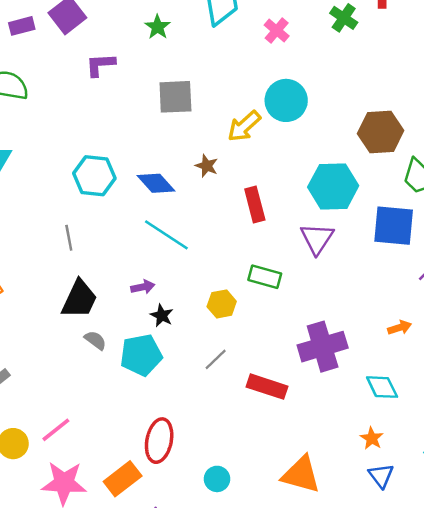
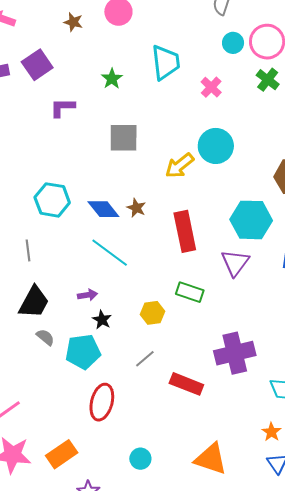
brown star: (207, 166) -> (136, 208), moved
red rectangle: (255, 204) -> (185, 231), size x1.4
red ellipse: (159, 441) -> (102, 402), moved

